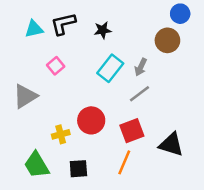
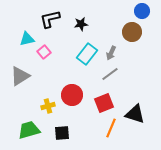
cyan triangle: (34, 29) -> (27, 39), moved
orange line: (124, 162) -> (111, 128), moved
green trapezoid: (37, 165) -> (29, 130), turned 105

